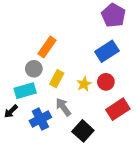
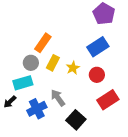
yellow rectangle: (57, 79) -> (53, 63), moved
yellow star: (84, 84) -> (73, 68), moved

